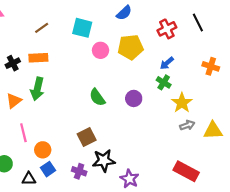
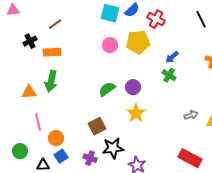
cyan square: (82, 28) -> (110, 13), moved
red cross: (167, 29) -> (156, 19), moved, turned -36
black cross: (13, 63) -> (30, 41), moved
green semicircle: (97, 97) -> (107, 89), turned 90
purple circle: (134, 98) -> (133, 87), moved
orange triangle: (14, 101) -> (29, 92), turned 35
yellow star: (182, 103) -> (136, 113), moved

